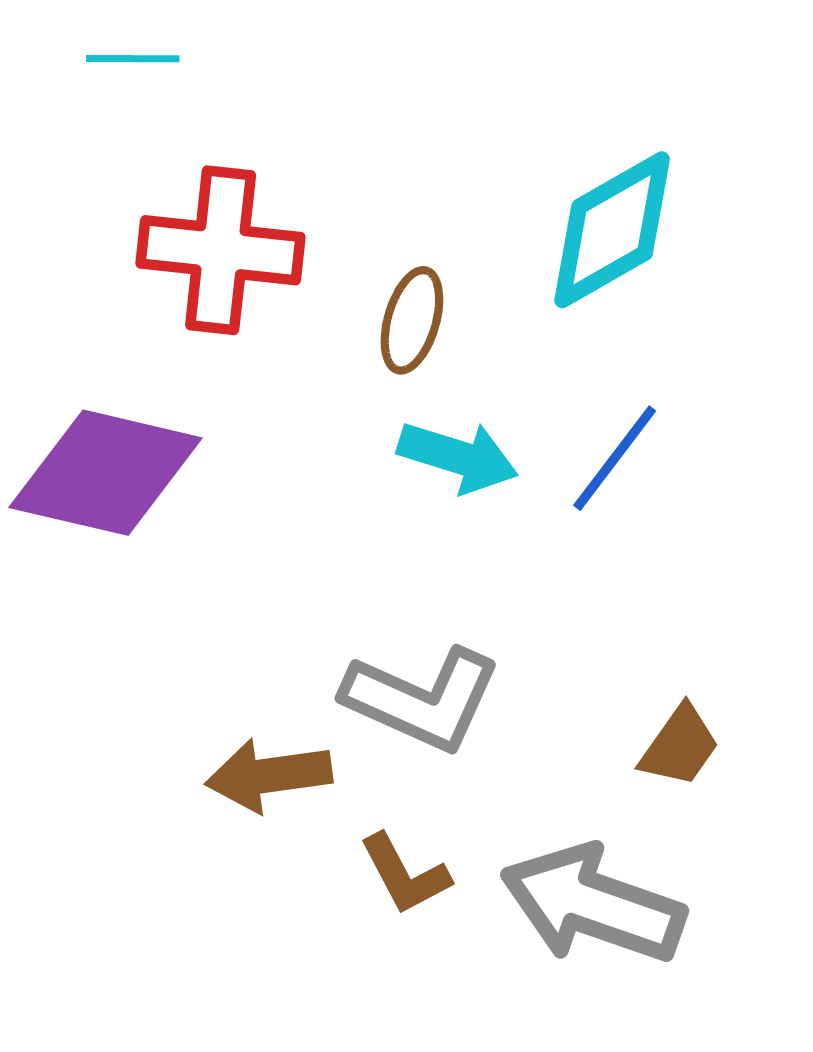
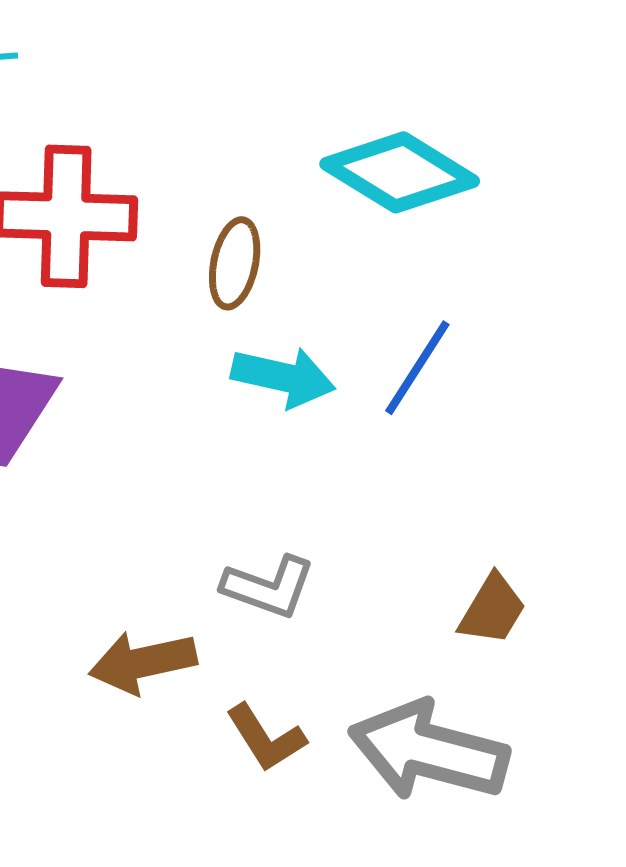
cyan diamond: (612, 230) -> (400, 172), turned 66
gray L-shape: (422, 699) -> (269, 587), size x0.7

